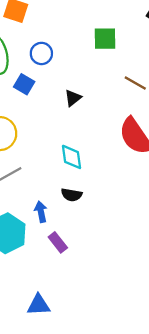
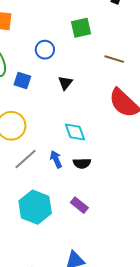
blue circle: (41, 53) -> (45, 50), moved
blue arrow: (41, 212) -> (56, 159), moved

